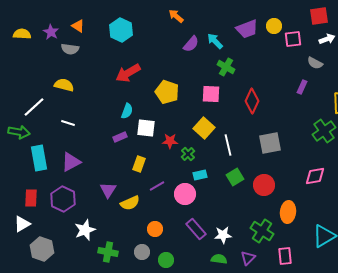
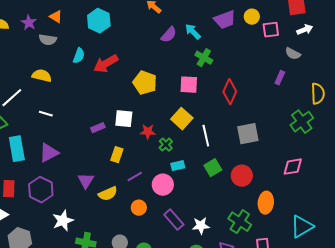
cyan semicircle: (127, 111) -> (79, 56), moved
orange circle: (155, 229) -> (139, 208), moved

